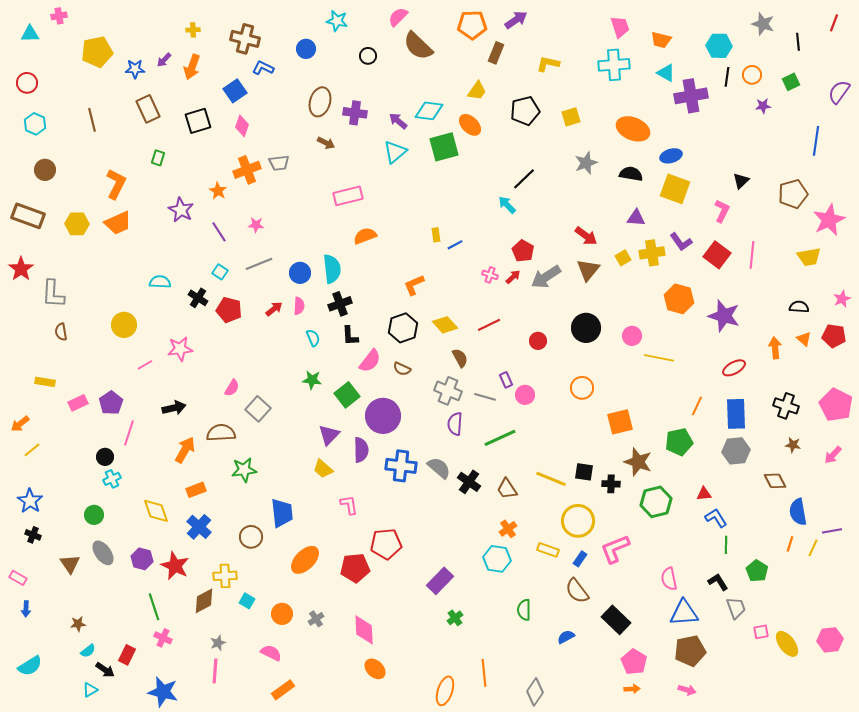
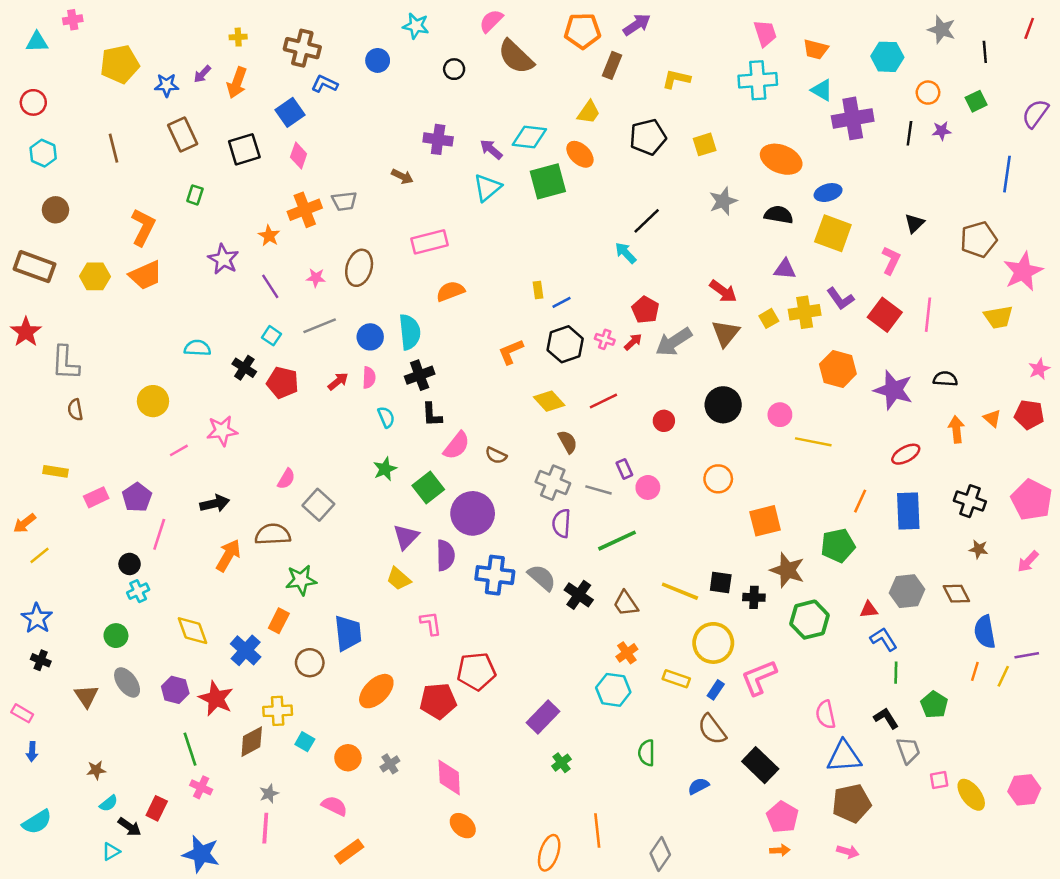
black line: (727, 77) -> (909, 133), moved
brown ellipse: (320, 102) -> (359, 268), moved
black semicircle: (799, 307) -> (945, 379), moved
black hexagon: (403, 328) -> (565, 344), moved
green star: (312, 380) -> (385, 469), turned -30
gray hexagon: (736, 451) -> (907, 591), moved
orange rectangle: (196, 490) -> (279, 621), moved, turned -42

